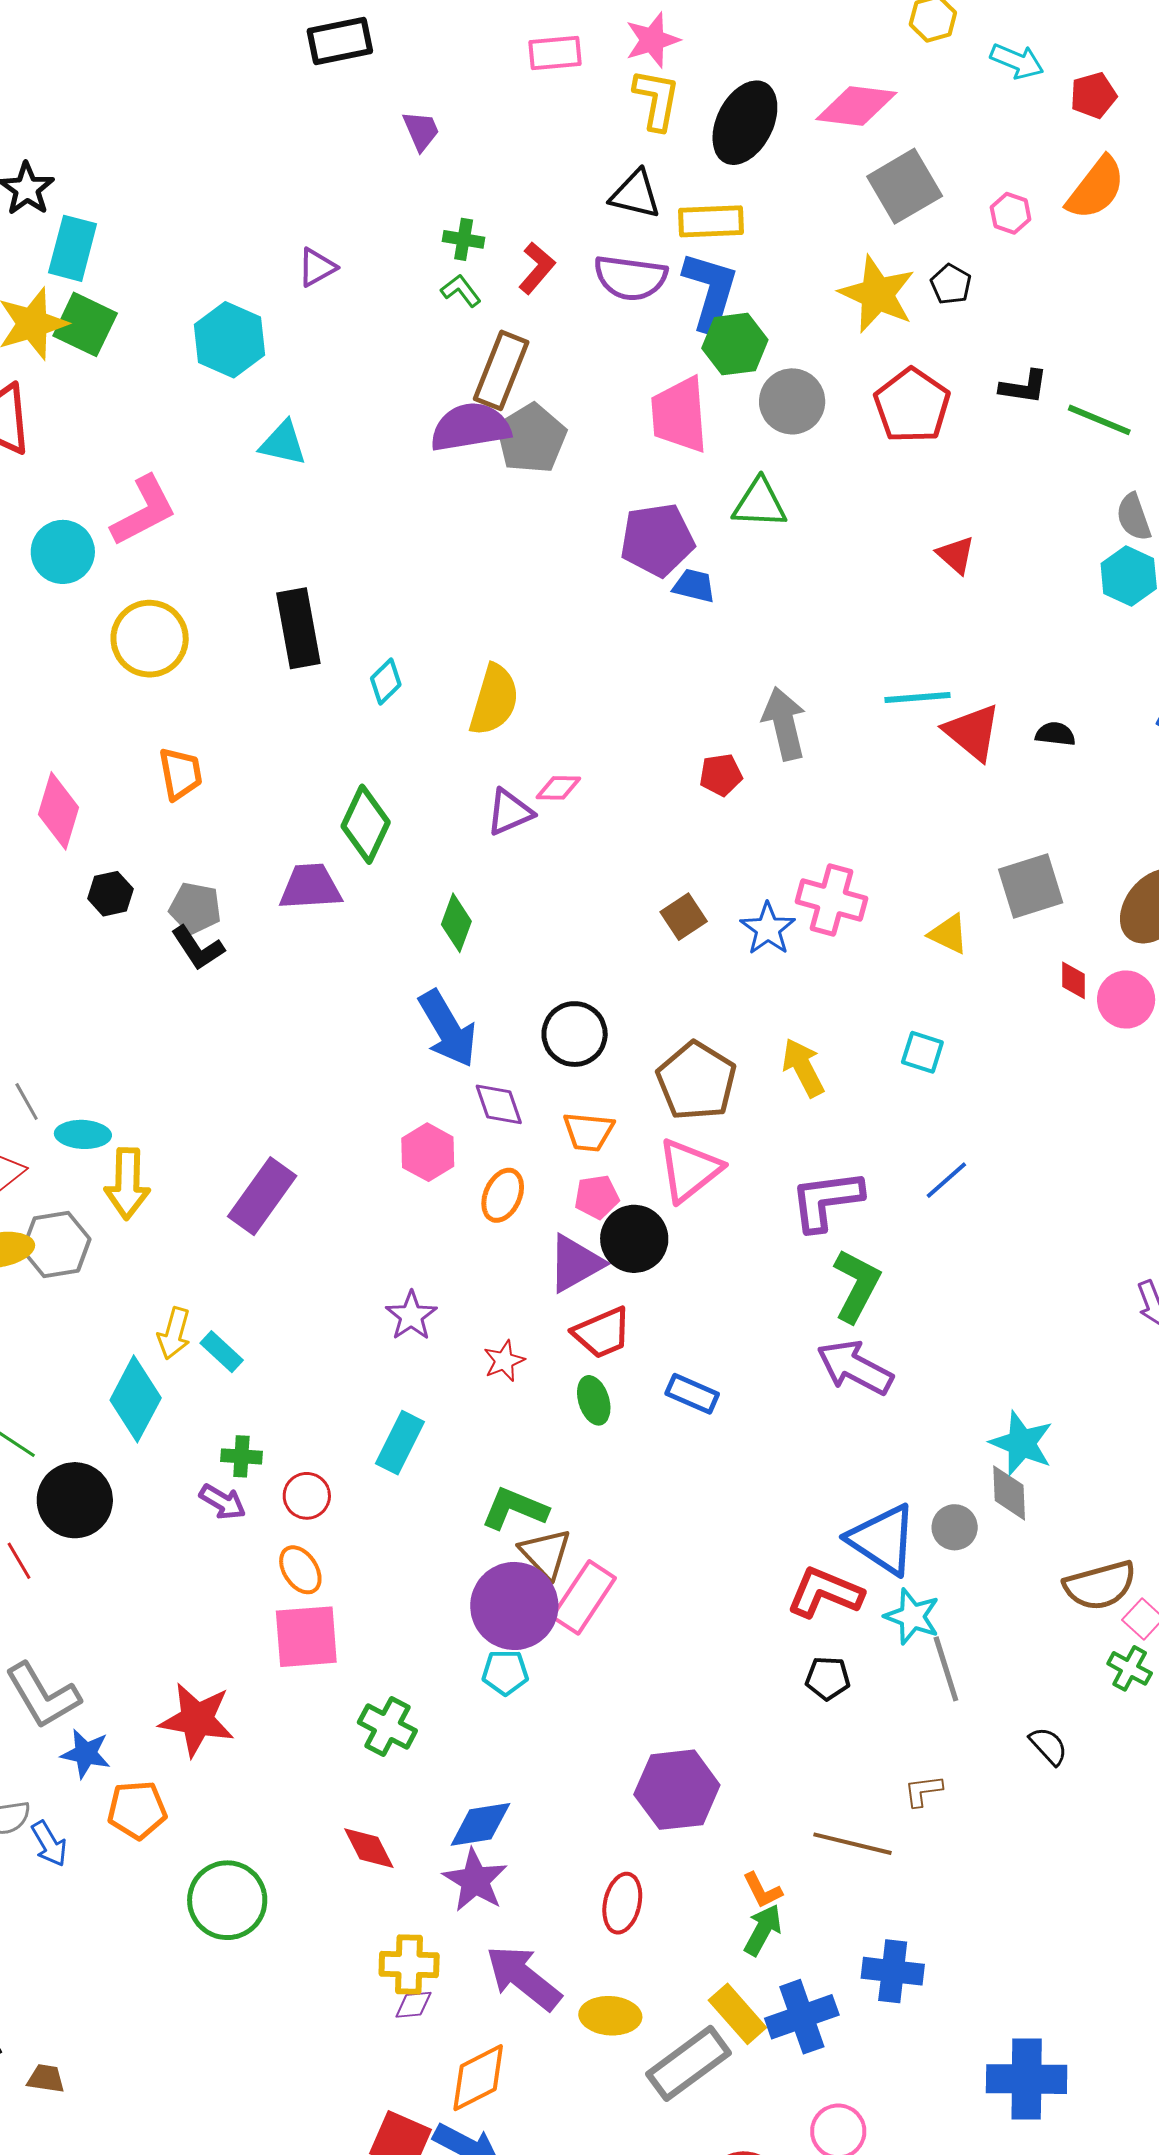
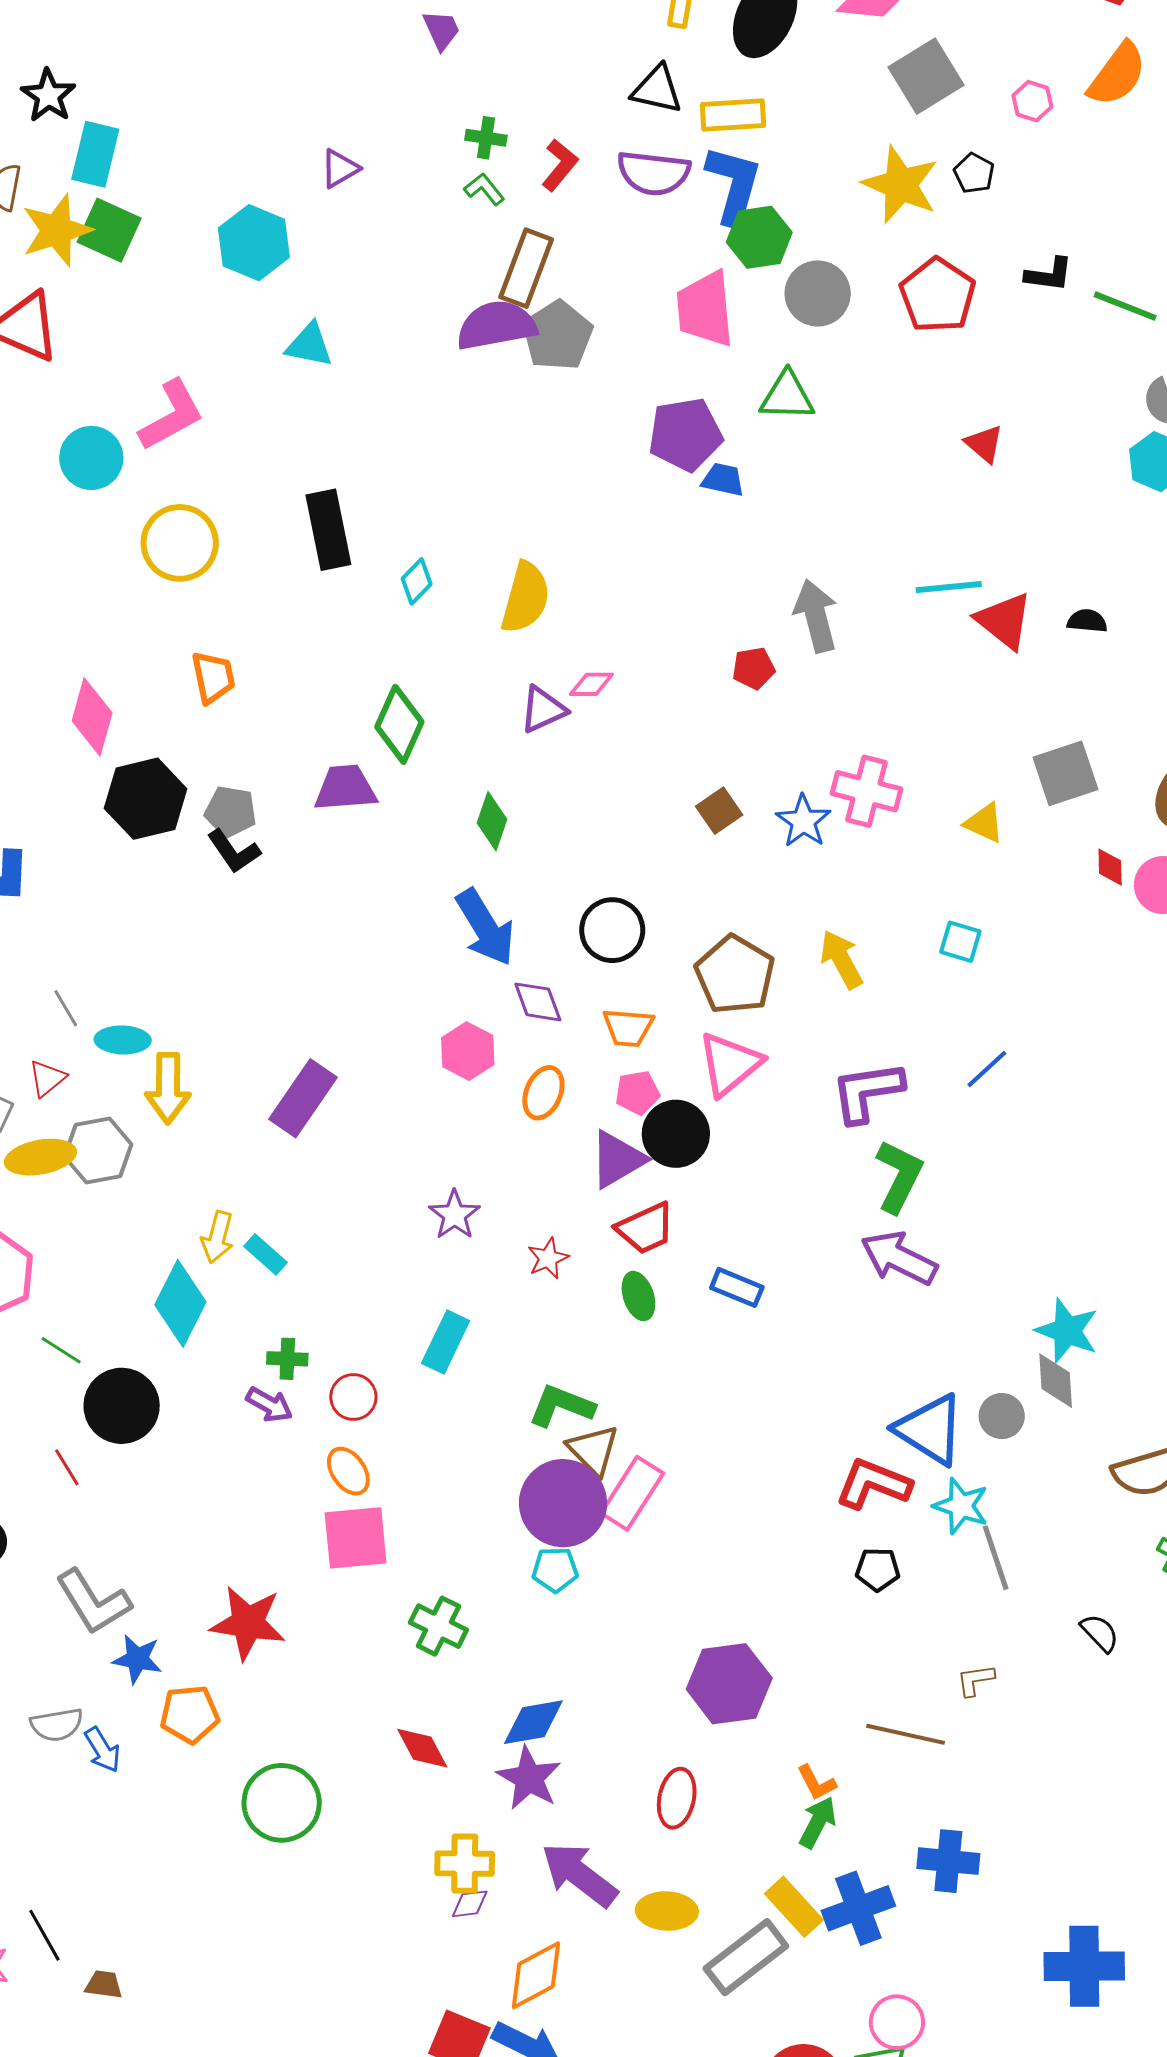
black hexagon: (110, 894) -> (146, 799), size x1.8

